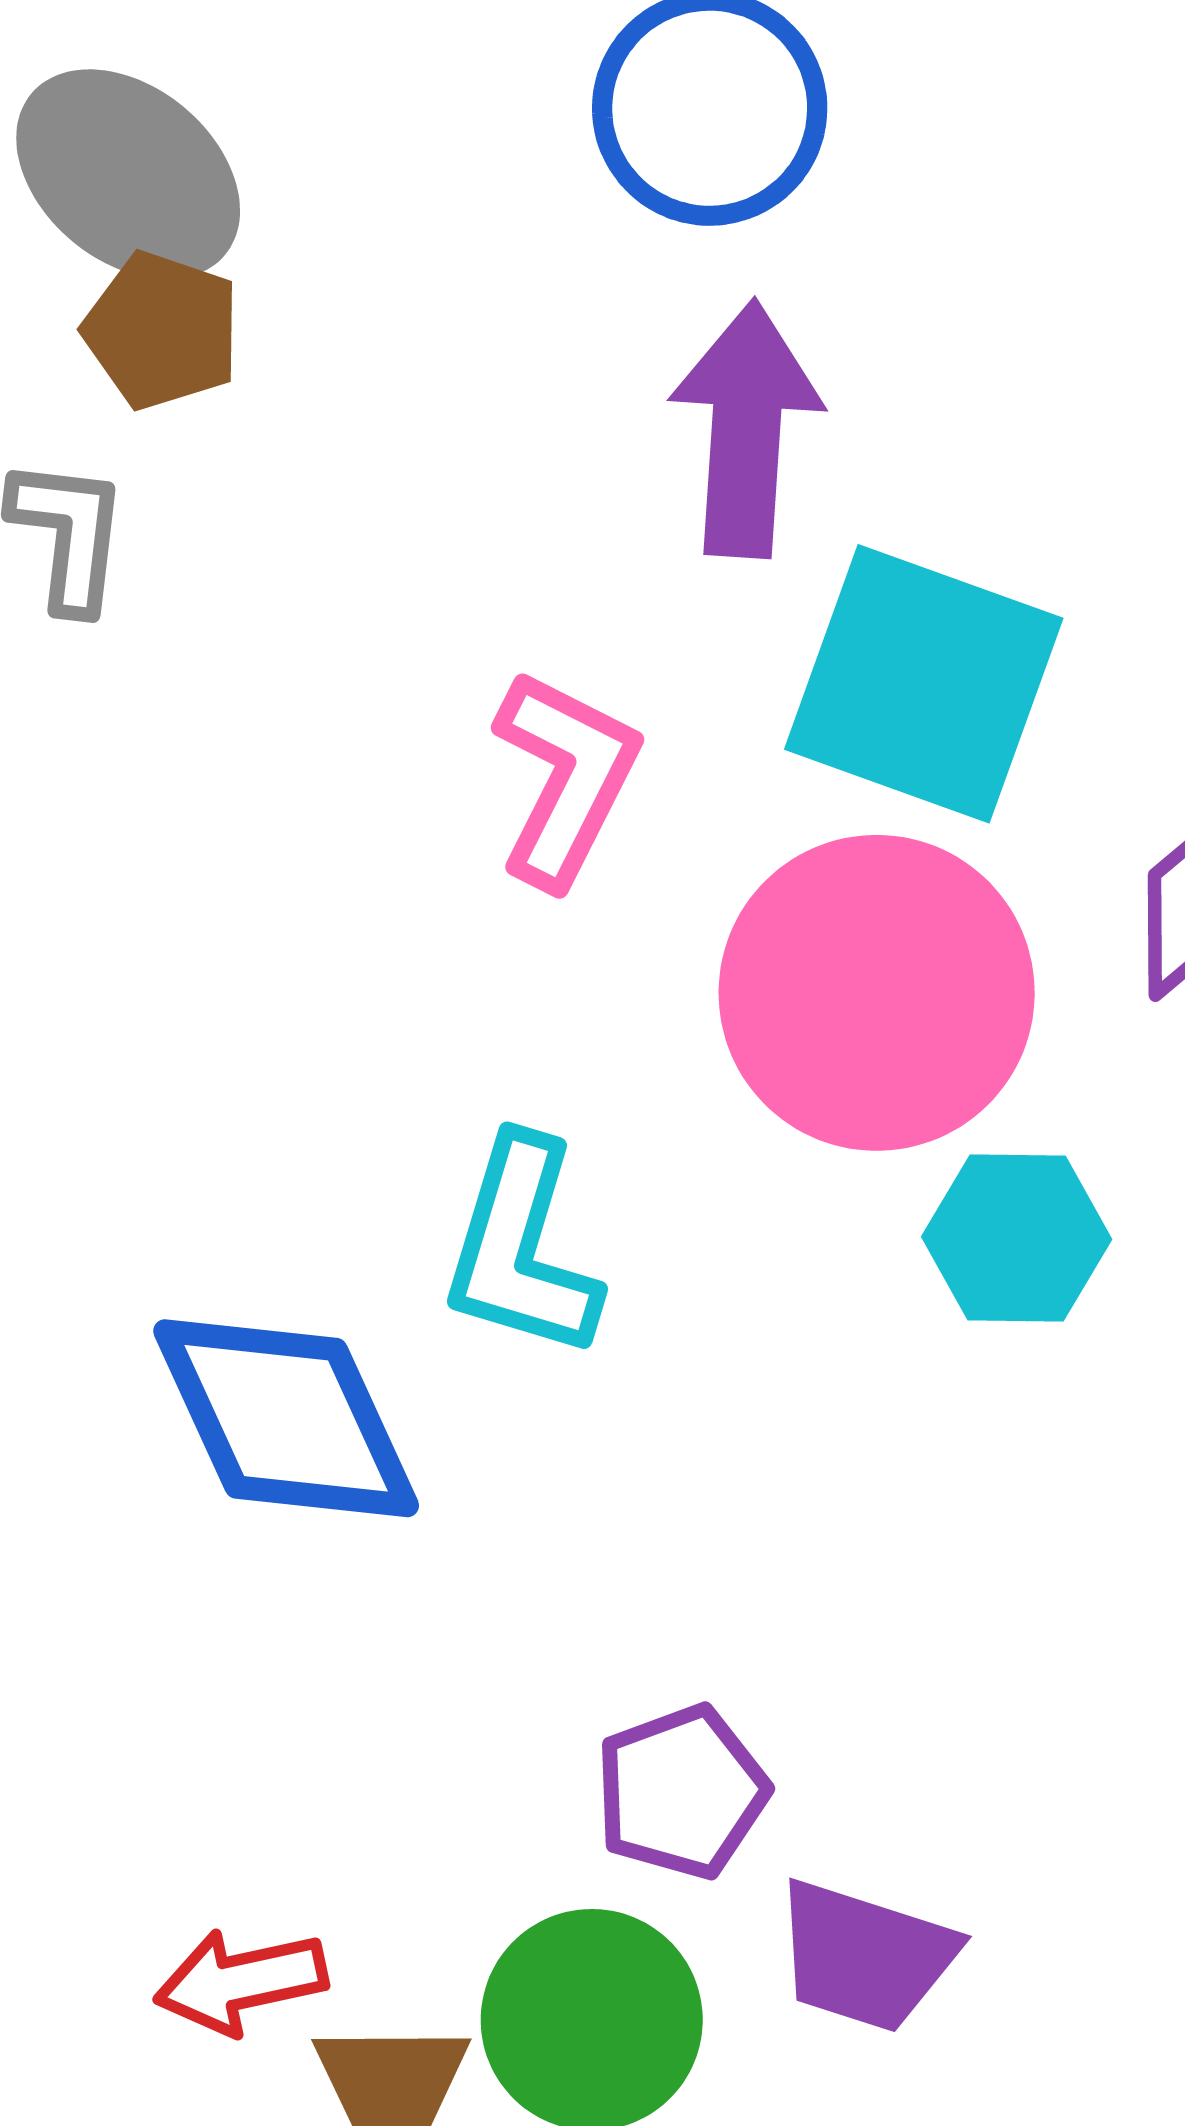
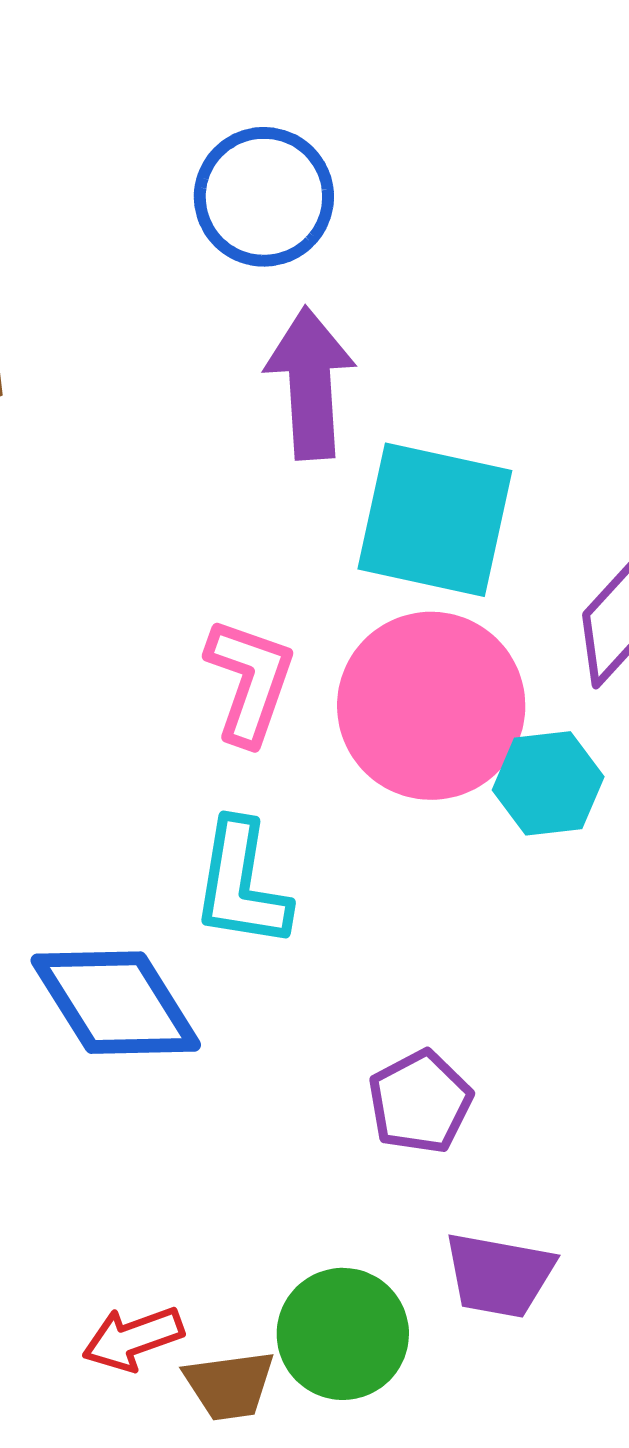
pink L-shape: (565, 778) -> (250, 681), moved
cyan hexagon: (1017, 1238) -> (548, 783), moved
purple pentagon: (681, 1792) -> (420, 1102), moved

